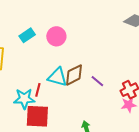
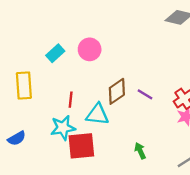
cyan triangle: (57, 77) -> (97, 114), moved
red line: (38, 90) -> (71, 100), moved

